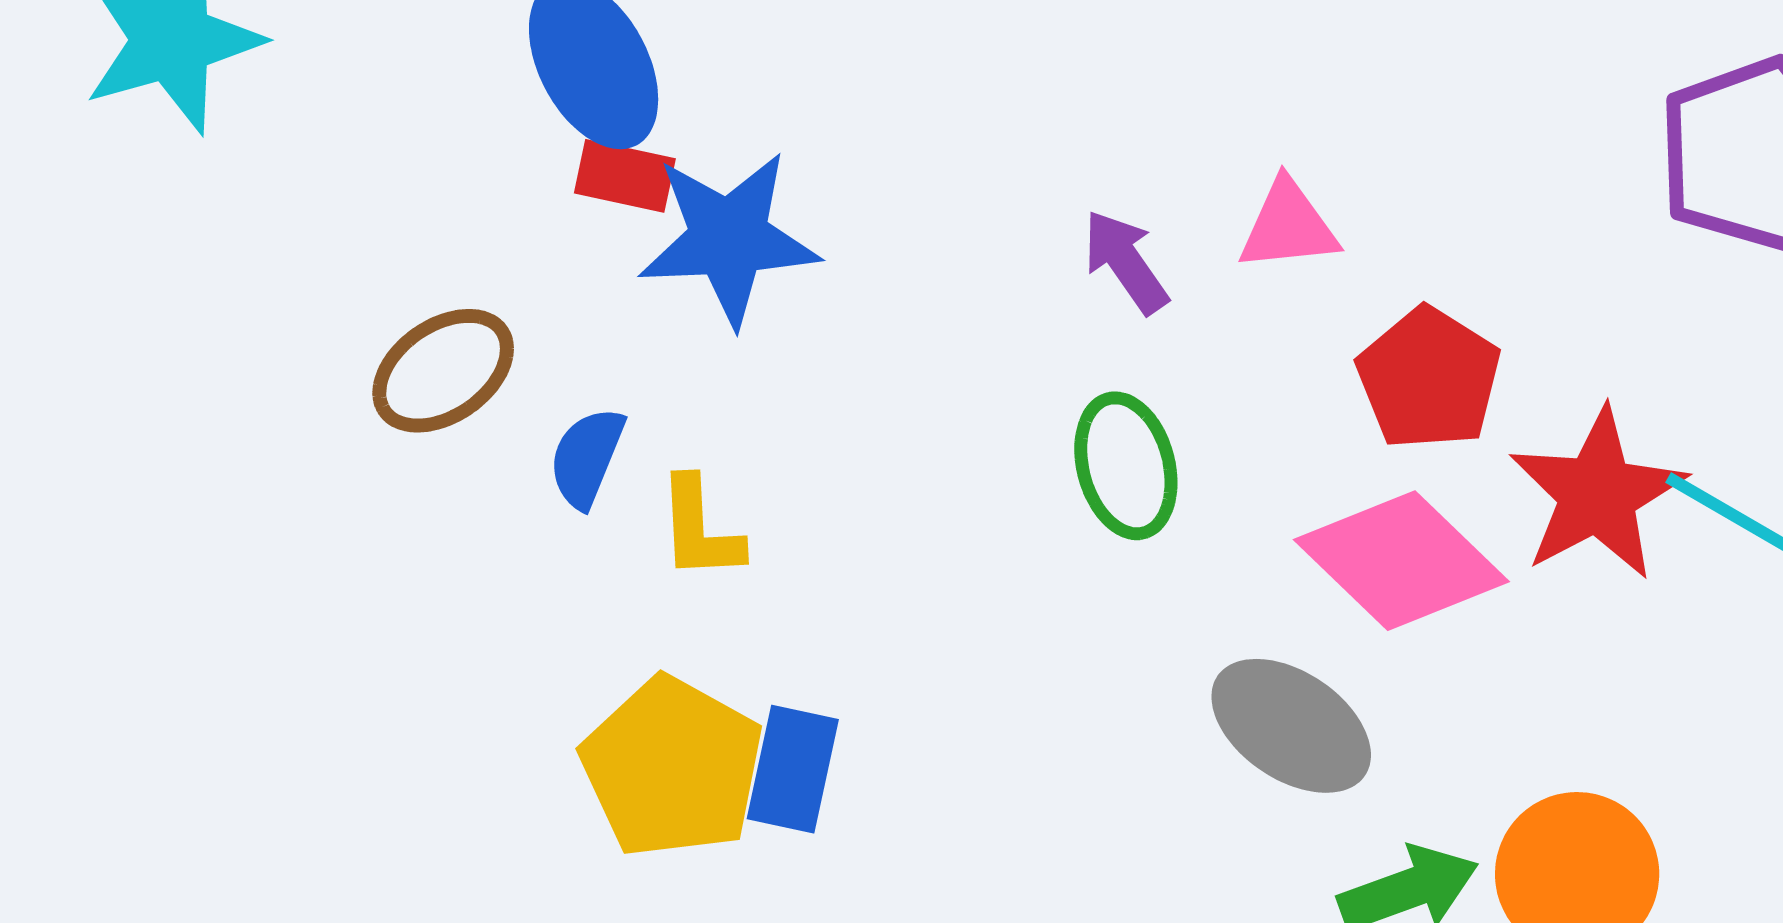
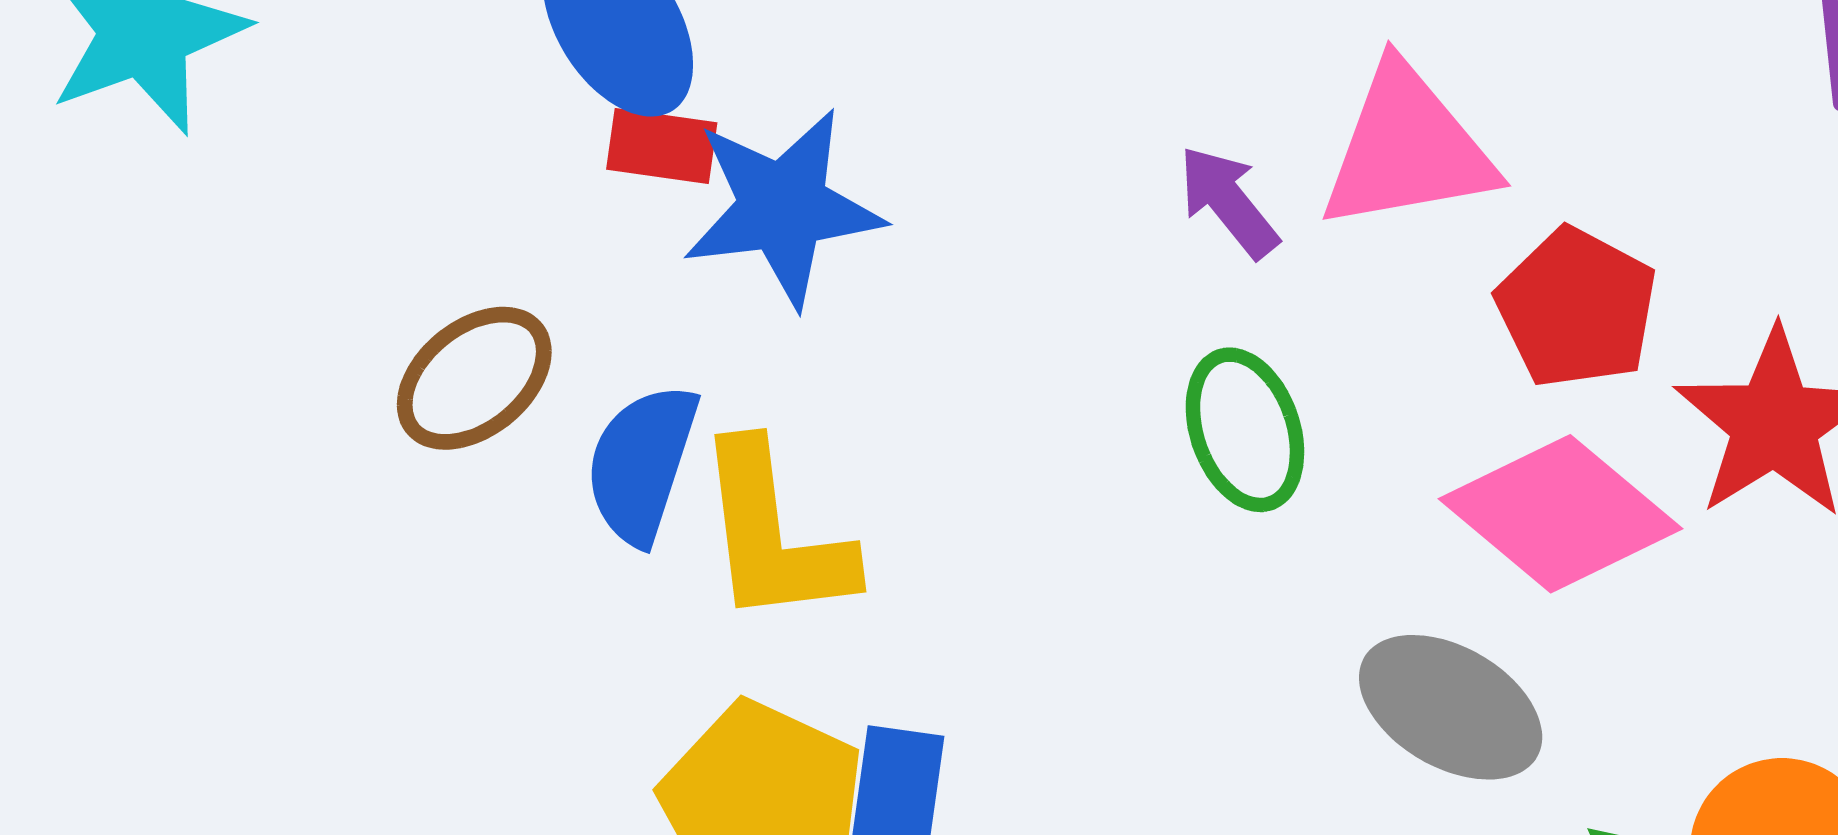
pink triangle: (1288, 226) -> (1407, 148), size x1.6
blue semicircle: (587, 457) -> (642, 464), size x1.4
yellow L-shape: (700, 529) -> (774, 534), size x1.6

